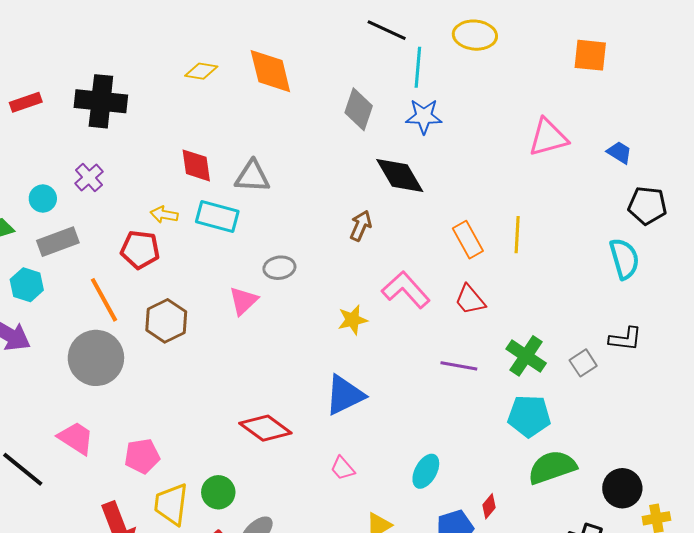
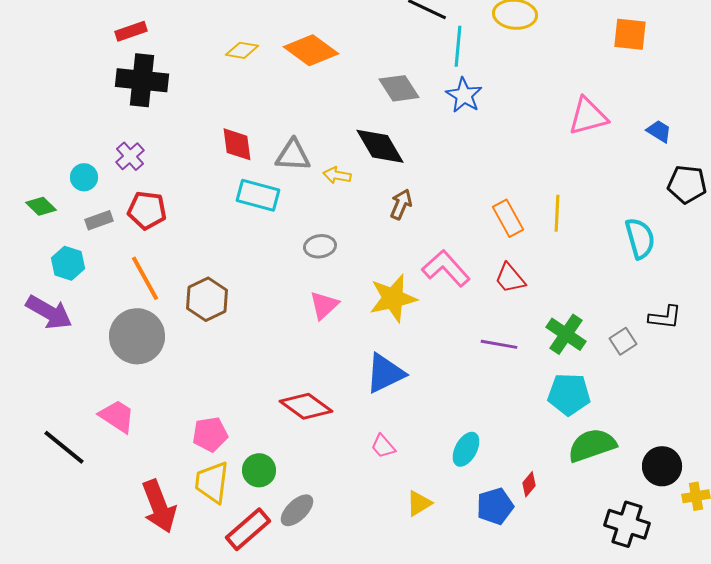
orange diamond: (270, 71) -> (311, 50), turned -40
red rectangle: (26, 102) -> (131, 31), moved
gray diamond: (359, 109) -> (399, 88), turned -51
blue star: (424, 116) -> (464, 95), turned 30
black diamond: (400, 175) -> (380, 146), moved
yellow arrow: (164, 215) -> (337, 175), moved
gray rectangle: (58, 242) -> (99, 220), size x0.7
red pentagon: (140, 250) -> (147, 210), moved
cyan semicircle: (624, 259) -> (640, 238), moved
pink triangle: (243, 301) -> (324, 305), moved
yellow star: (353, 320) -> (393, 298), size x1.6
pink pentagon: (142, 456) -> (210, 434), moved

